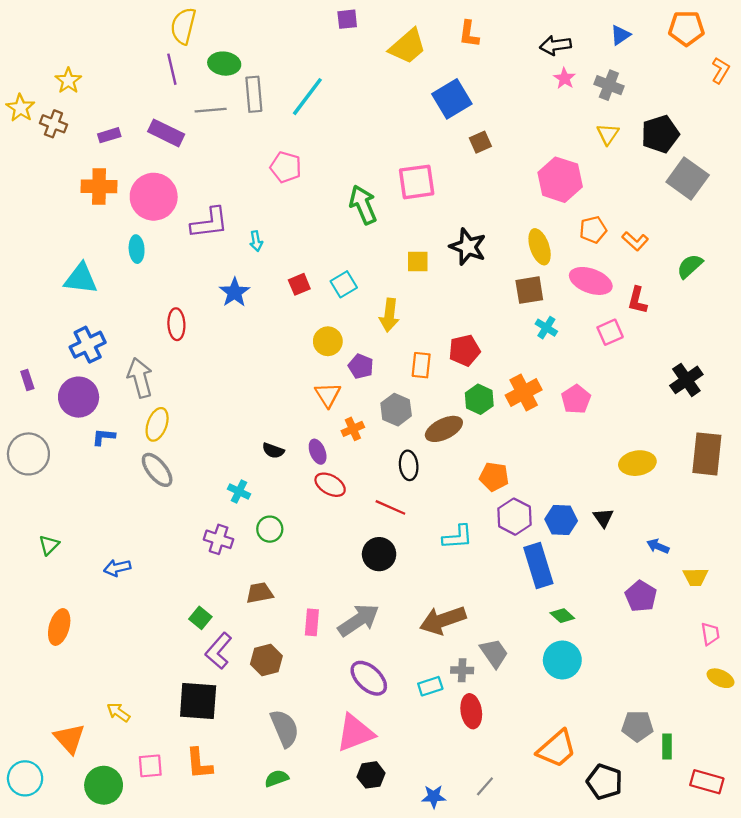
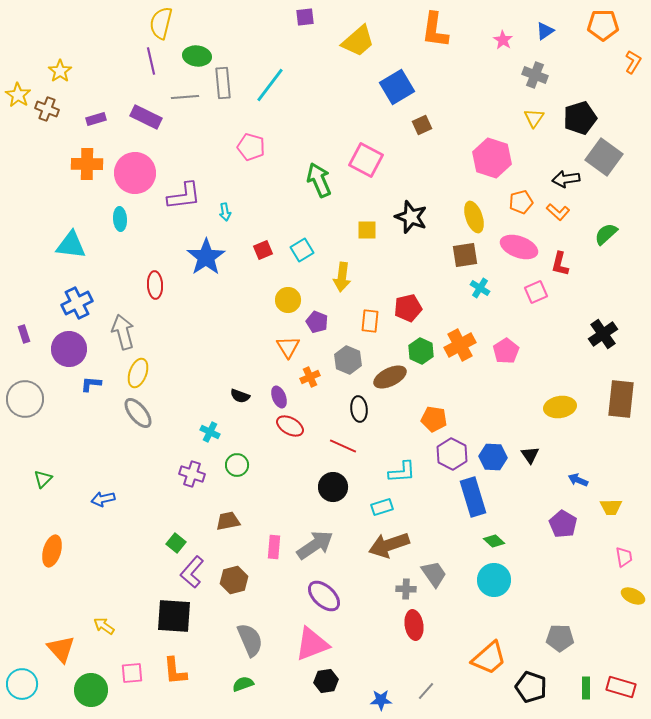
orange L-shape: (469, 34) -> (435, 30), moved, size x1.5
black arrow: (555, 45) -> (566, 179), moved
pink star: (565, 78) -> (503, 40), moved
pink square: (417, 182) -> (366, 160), turned 36
blue star: (234, 292) -> (206, 257), size x1.4
cyan rectangle: (430, 686) -> (382, 507), moved
green rectangle: (667, 747) -> (586, 688), moved

